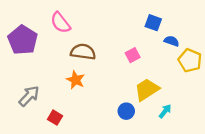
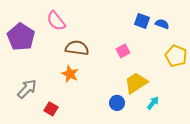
blue semicircle: (172, 41) -> (162, 24), moved

